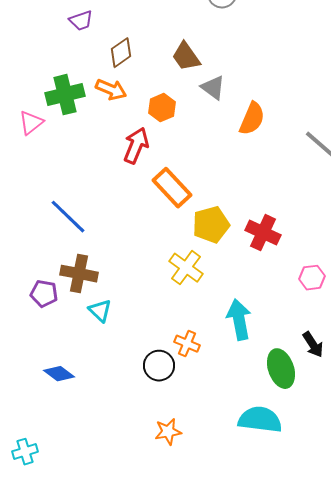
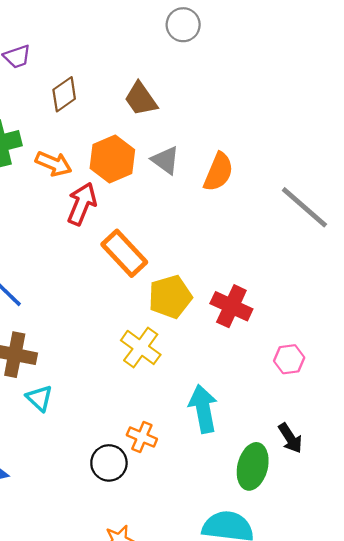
gray triangle: (213, 88) -> (165, 160), moved
orange arrow: (111, 90) -> (54, 164), moved
orange hexagon: (162, 108) -> (112, 159), size x1.4
green ellipse: (281, 369) -> (253, 466), turned 33

